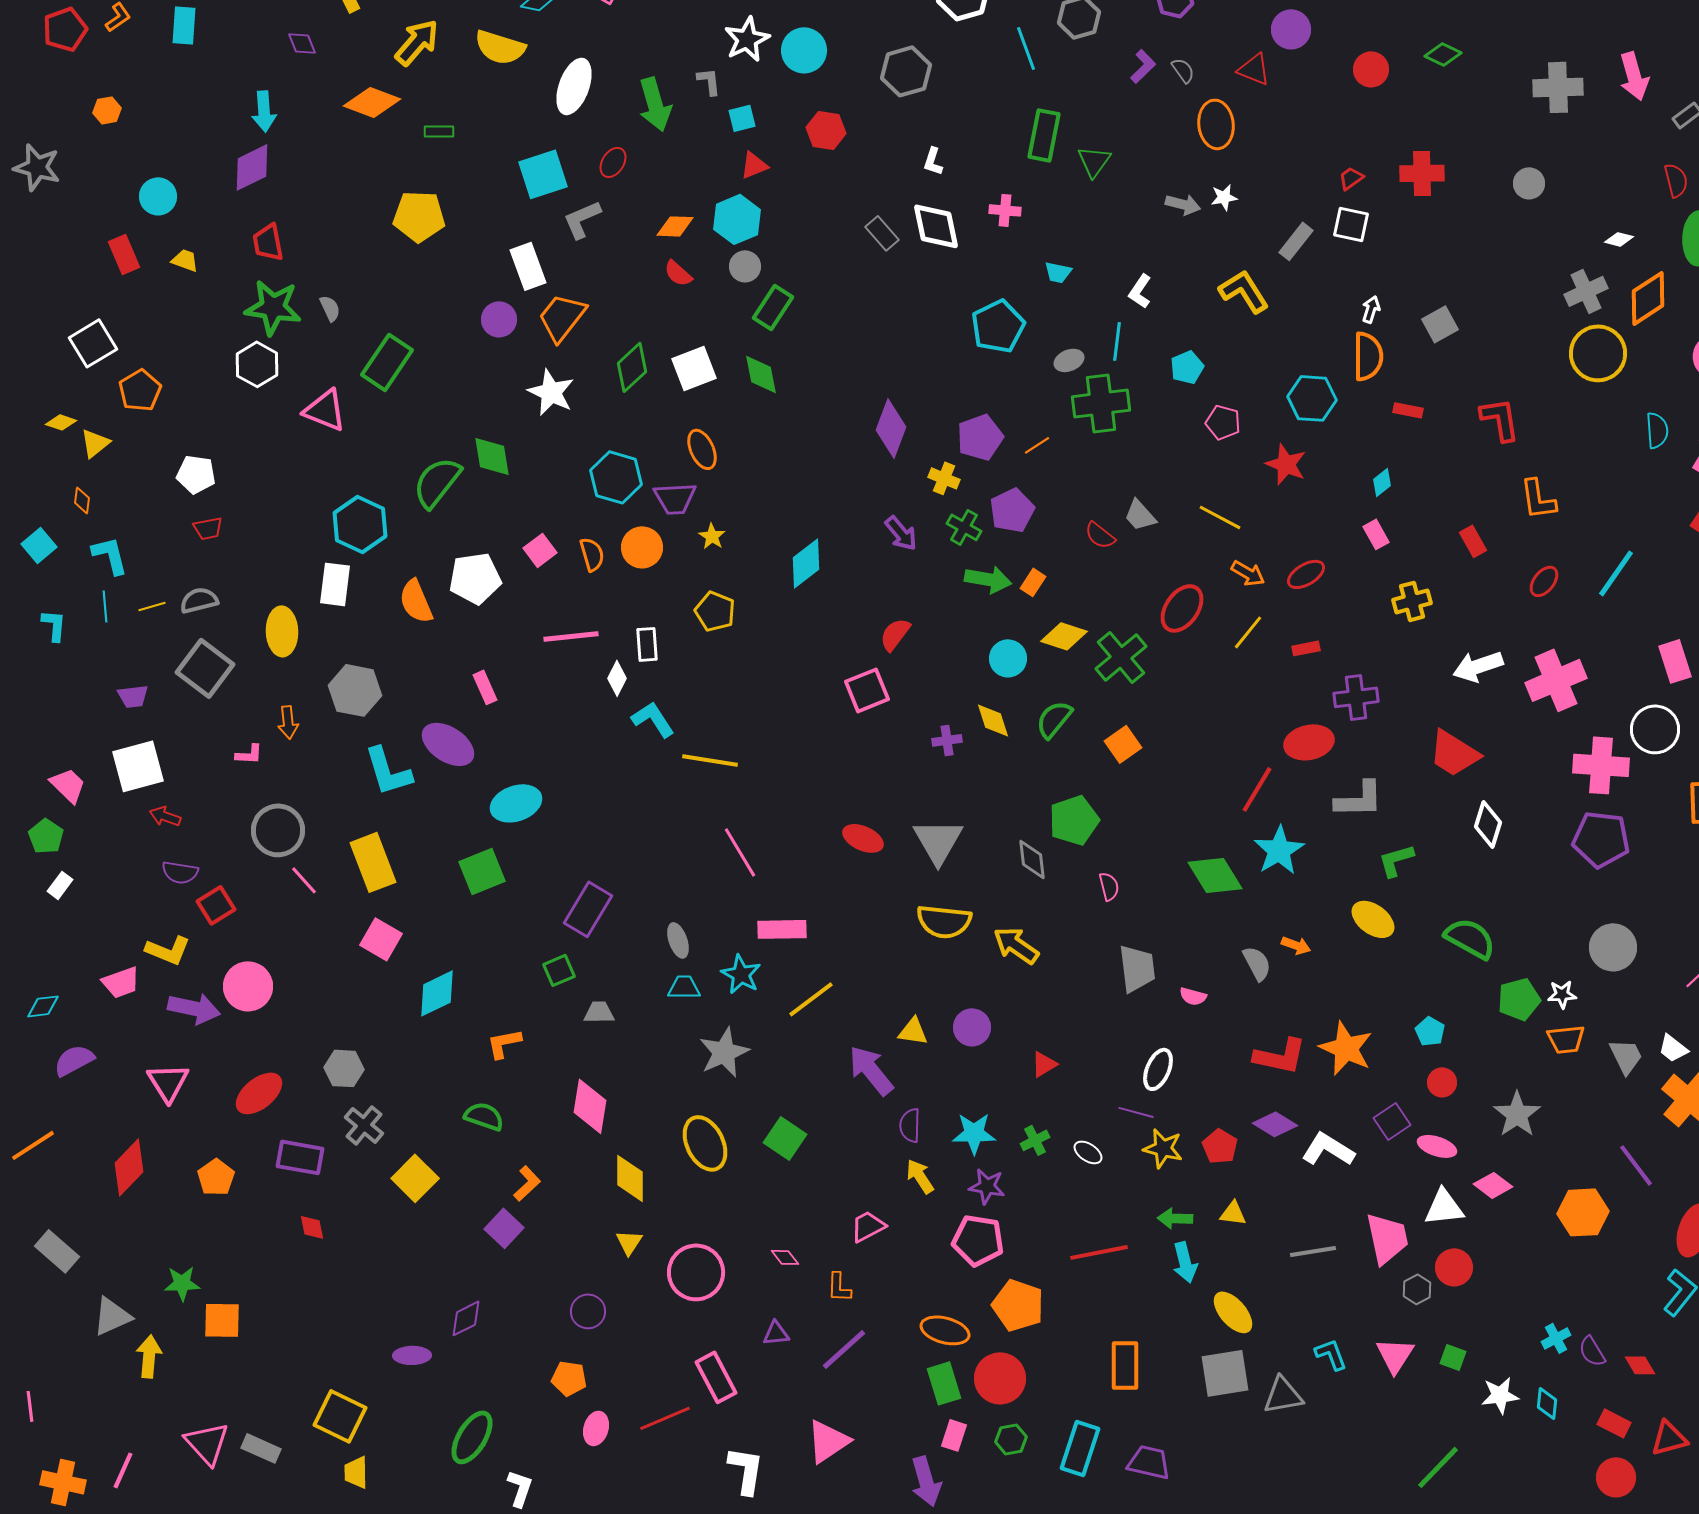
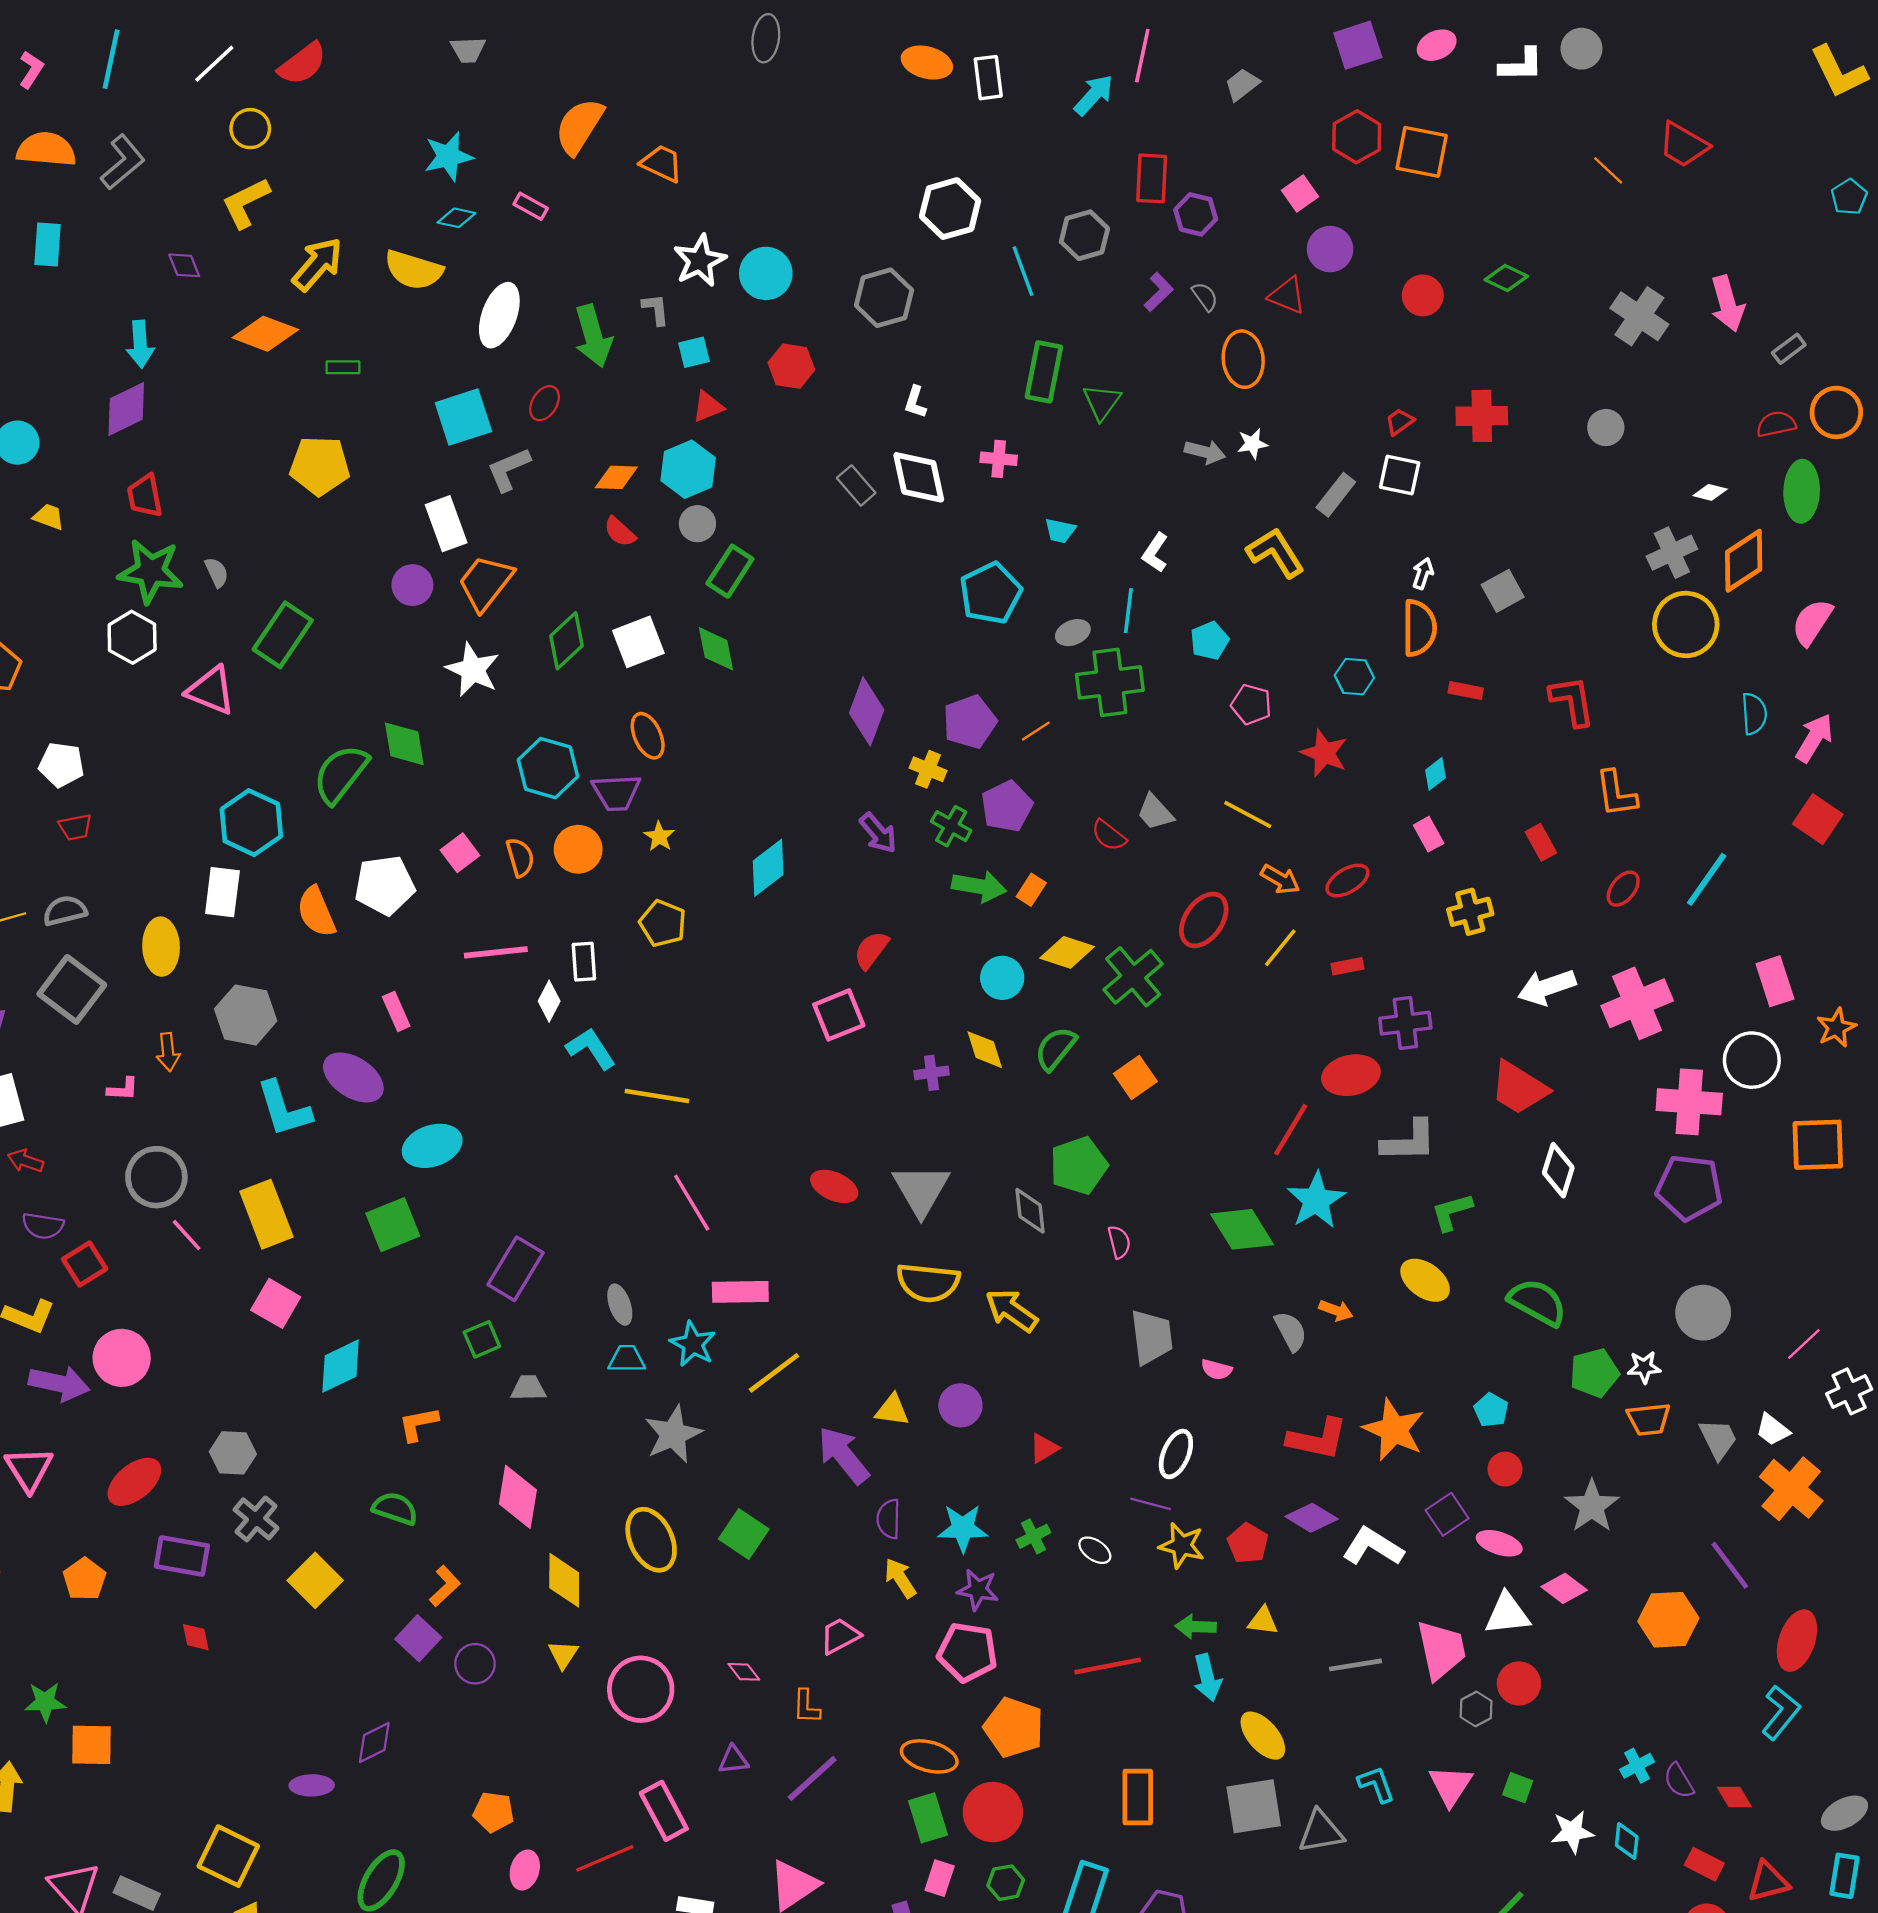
gray cross: (1558, 87) -> (1639, 316), turned 36
red semicircle: (1676, 180) -> (1776, 424), turned -88
cyan hexagon: (1312, 398) -> (1354, 677), size x0.7
purple circle: (588, 1311) -> (475, 1664), moved

